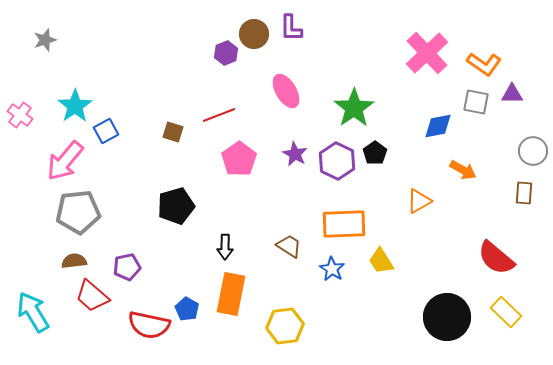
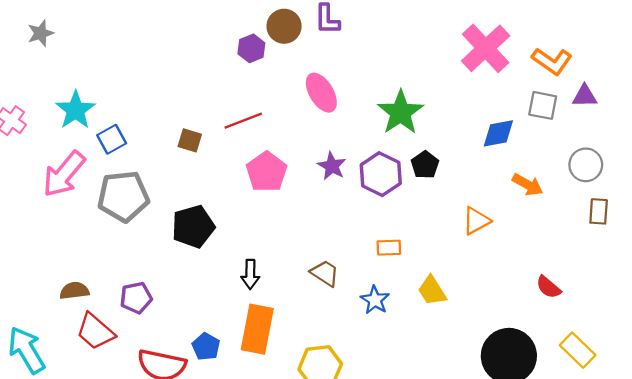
gray circle: (533, 151) -> (586, 165), moved
gray pentagon: (78, 212) -> (123, 196), moved
orange rectangle: (344, 224) -> (389, 248), size x0.5
red semicircle: (496, 258) -> (548, 287), moved, size x0.6

